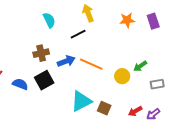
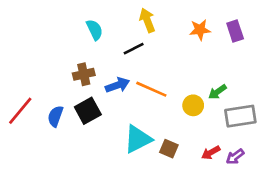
blue semicircle: (20, 84) -> (55, 116), turned -91
gray rectangle: (157, 84) -> (240, 116), size x1.6

